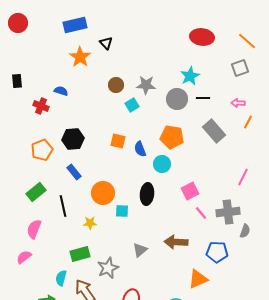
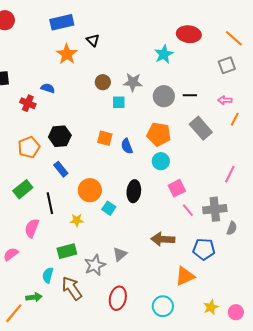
cyan star: (190, 76) -> (164, 54), moved
cyan square: (132, 105) -> (119, 102), turned 32
cyan circle: (162, 164) -> (161, 161), moved
cyan square: (122, 211) -> (109, 208), turned 32
pink semicircle: (34, 229) -> (32, 228), moved
gray triangle: (140, 250) -> (120, 254), moved

